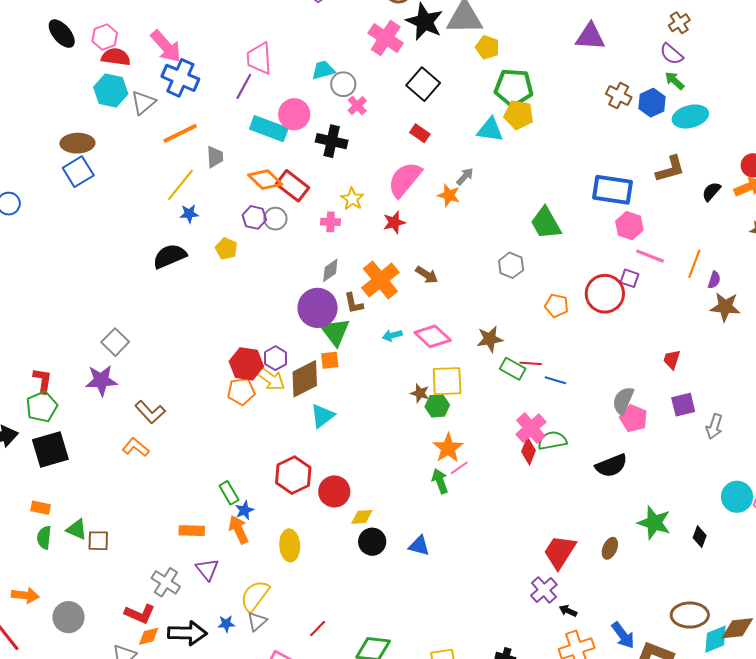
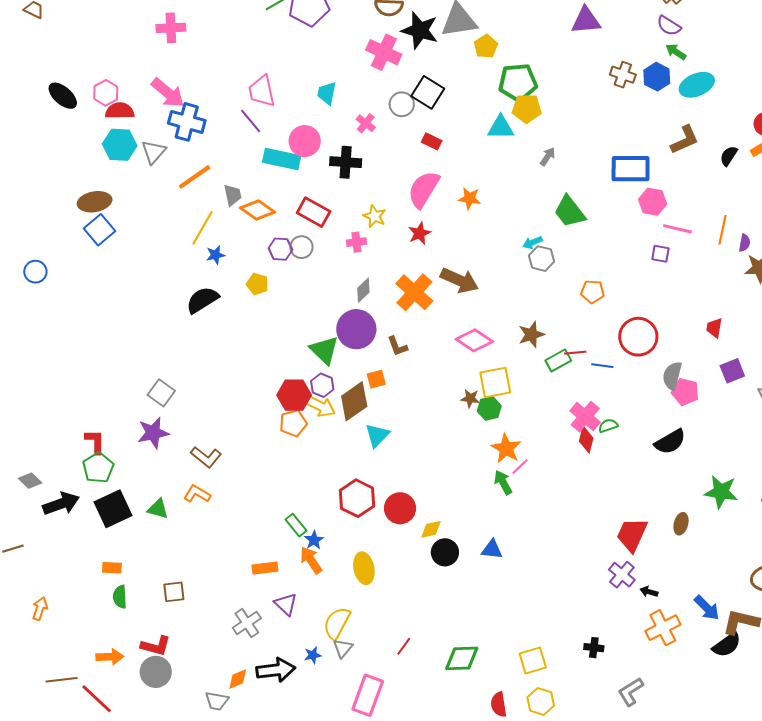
yellow pentagon: (487, 47) -> (486, 46), turned 30
cyan trapezoid: (323, 70) -> (327, 93), turned -55
gray circle: (343, 84) -> (402, 104), moved
purple line: (244, 86) -> (251, 121), turned -60
gray arrow: (465, 176) -> (548, 157), moved
orange diamond: (265, 180) -> (258, 210), moved
brown arrow: (427, 275) -> (459, 280), size x1.6
red circle: (605, 294) -> (638, 337), moved
brown L-shape: (354, 303) -> (397, 346), moved
green triangle: (335, 332) -> (324, 350), moved
cyan arrow: (392, 335) -> (532, 243), moved
green rectangle: (513, 369) -> (558, 361), turned -50
green semicircle: (552, 440) -> (608, 426), size x0.7
green triangle: (77, 529) -> (158, 509), moved
gray cross: (166, 582) -> (247, 623), turned 32
red L-shape: (140, 614) -> (156, 646), moved

